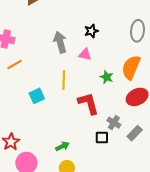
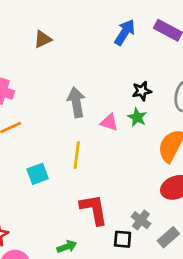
black star: (91, 31) -> (142, 91), moved
green star: (107, 77) -> (137, 117), moved
red L-shape: (88, 103) -> (94, 210), moved

